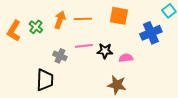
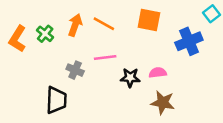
orange line: (83, 19) -> (104, 24), turned 30
black star: (105, 51) -> (130, 78), moved
brown star: (117, 85) -> (163, 103), moved

